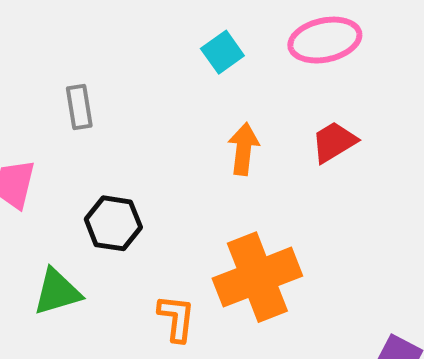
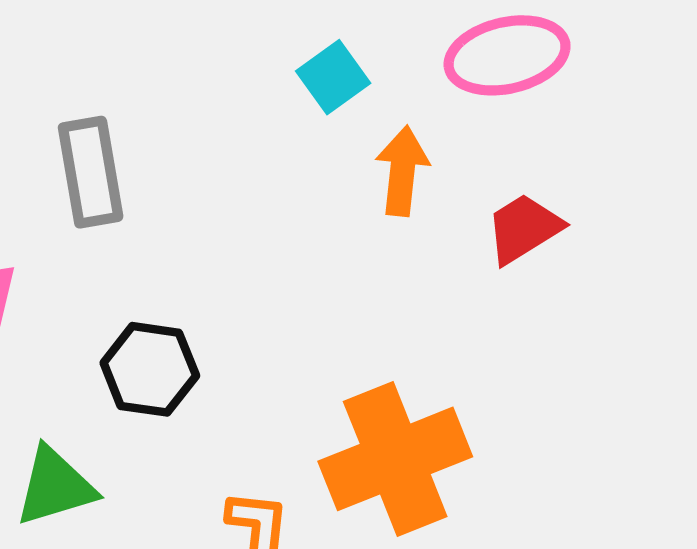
gray rectangle: (79, 107) -> (91, 172), size x1.4
orange arrow: (244, 149) -> (402, 171), moved

